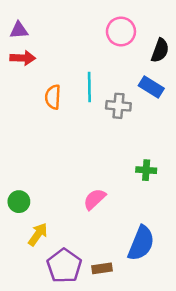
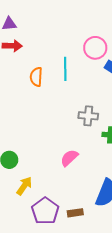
pink circle: (121, 31) -> (95, 48), moved
gray cross: (118, 106) -> (88, 116), moved

